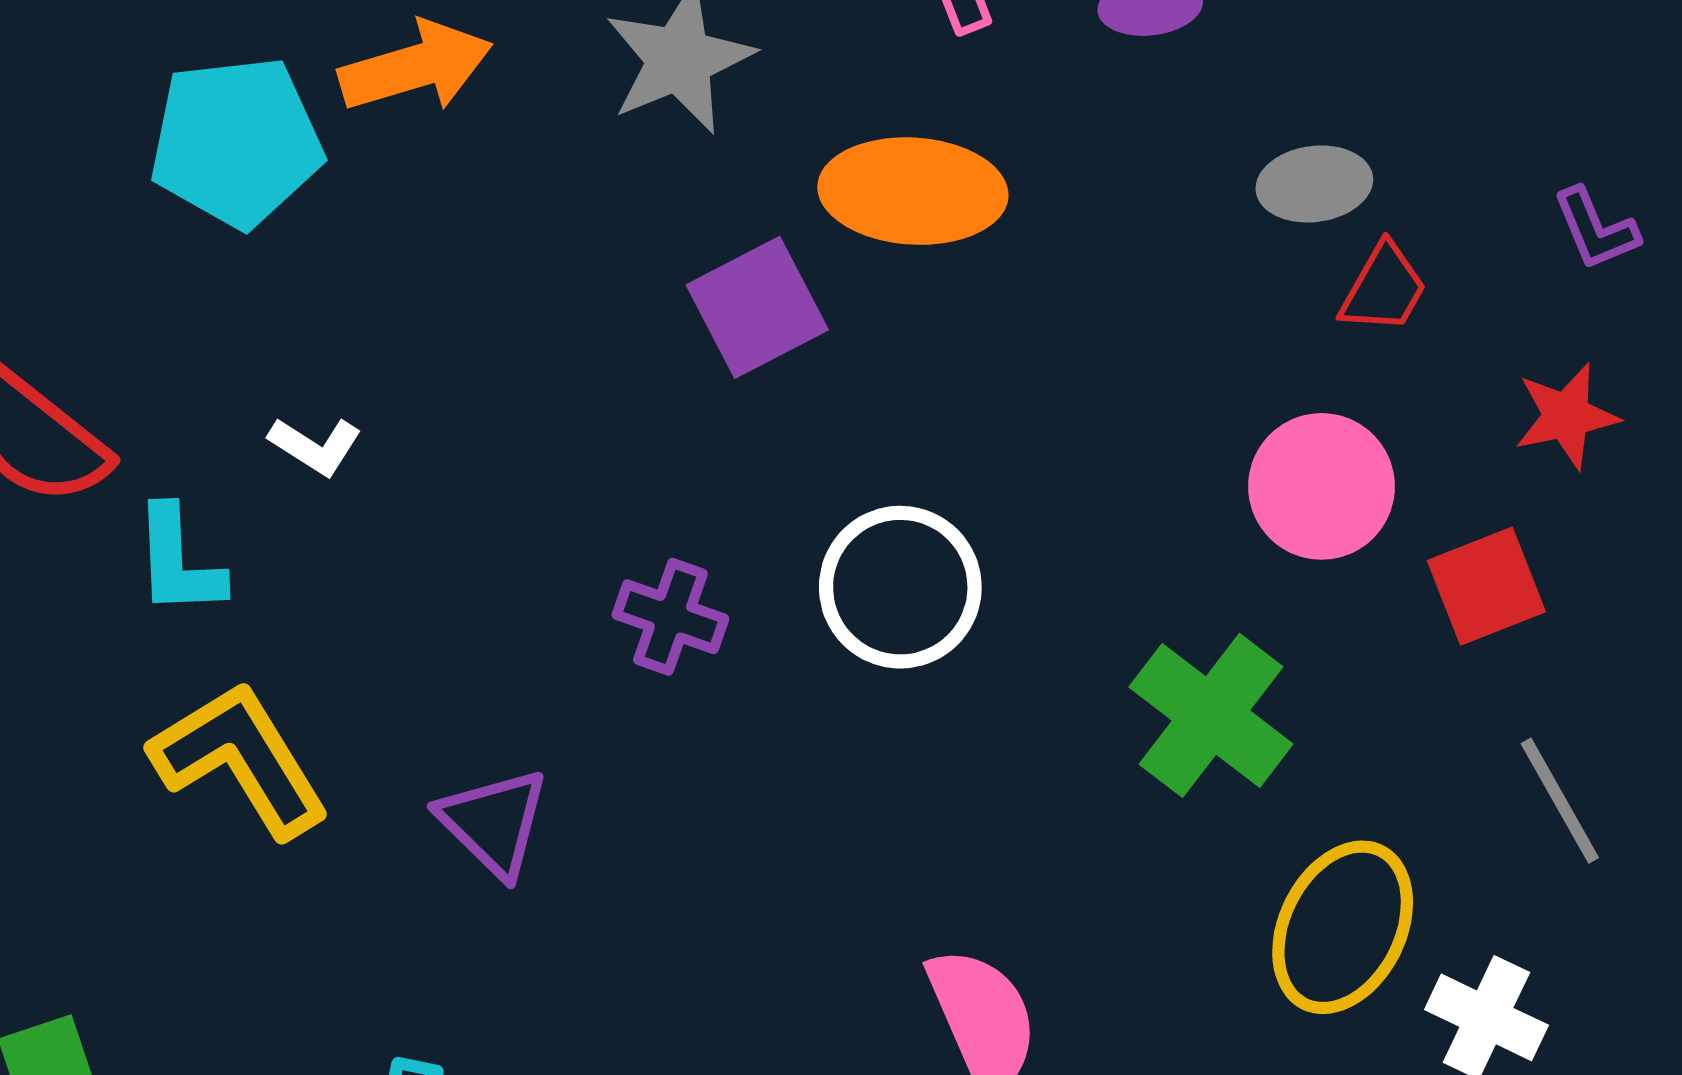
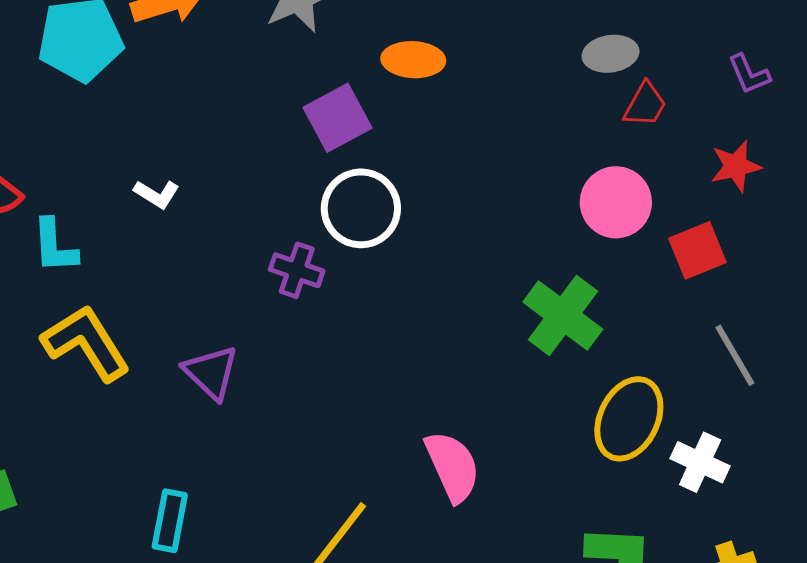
orange ellipse: (913, 191) -> (413, 60), size x0.7
white L-shape: (315, 446) -> (157, 194), moved
white circle: (900, 587) -> (361, 208), moved

